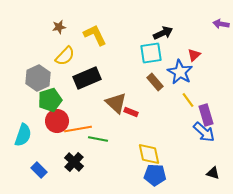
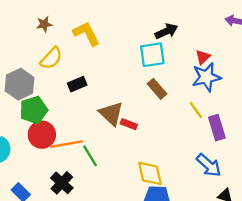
blue star: (180, 72) -> (206, 77), moved, turned 30
black rectangle: (87, 78) -> (77, 84), size x0.6
blue arrow: (204, 132) -> (209, 165), moved
green line: (98, 139) -> (90, 156), turned 48

